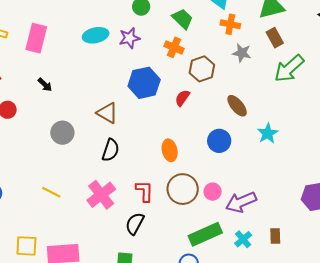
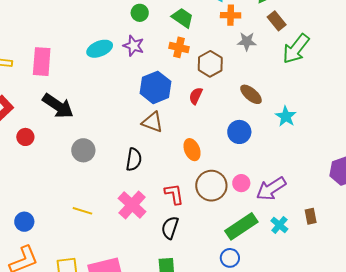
purple star: (129, 38) -> (134, 46), turned -30
black arrow: (45, 85) -> (58, 106), size x2.0
brown triangle: (107, 113) -> (153, 122), moved

